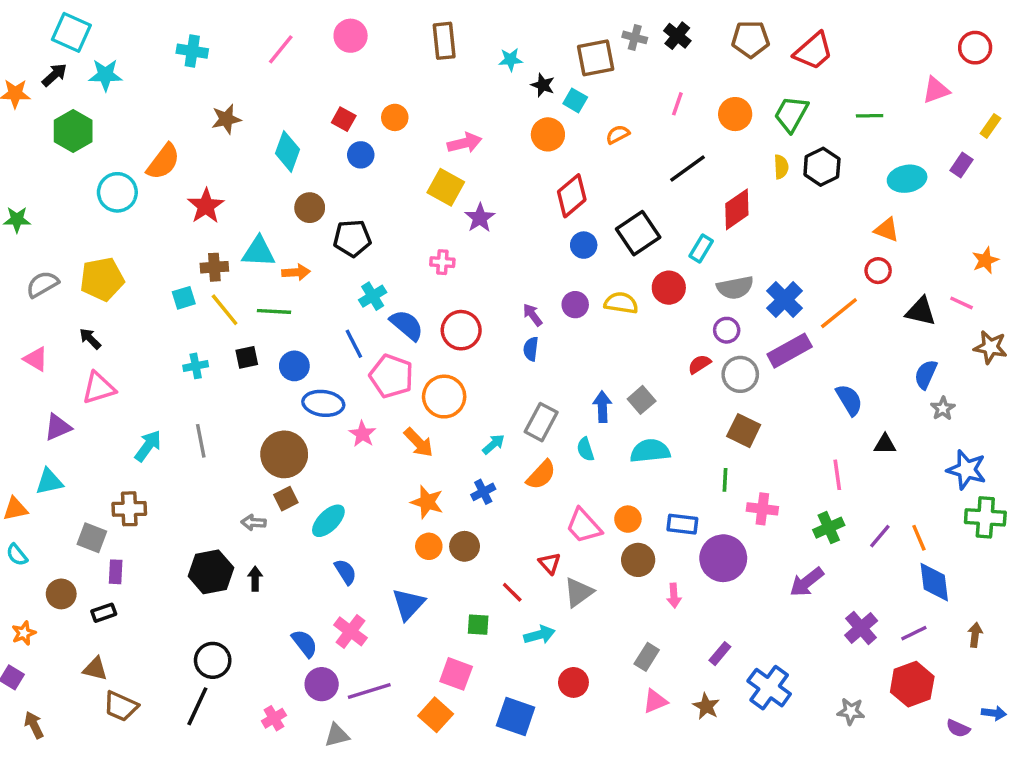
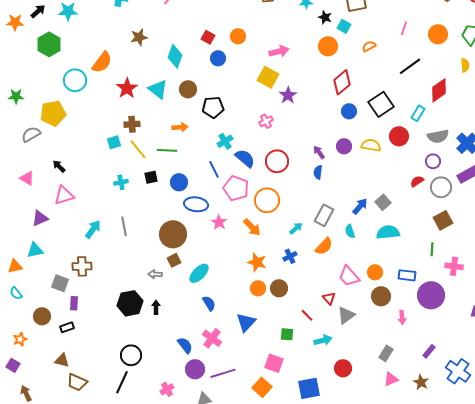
cyan triangle: (259, 252) -> (158, 89), moved, turned 35
pink cross: (442, 262) -> (266, 121), turned -32
yellow pentagon: (102, 279) -> (53, 113), moved
blue arrow: (602, 407) -> (360, 206), turned 42
brown square: (744, 431) -> (443, 220), turned 36
blue square: (516, 716) -> (309, 388), turned -30

